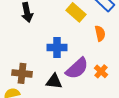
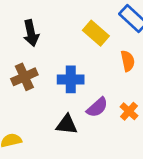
purple semicircle: (77, 68) -> (97, 107), size x0.7
brown cross: (22, 73) -> (24, 77), moved, turned -30

